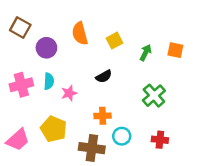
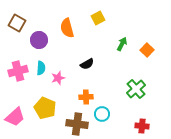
yellow square: (115, 41) -> (98, 18), moved
orange square: (175, 50) -> (147, 50), moved, turned 32
green cross: (154, 96) -> (136, 89), moved
red cross: (160, 140) -> (142, 126), moved

